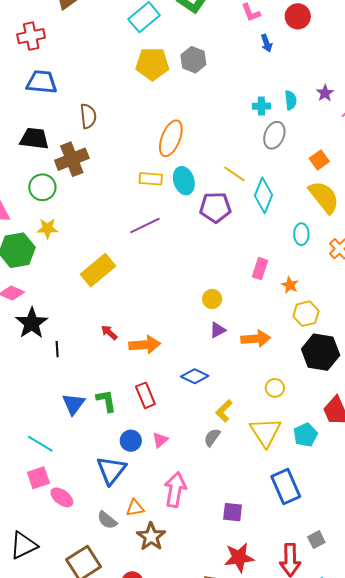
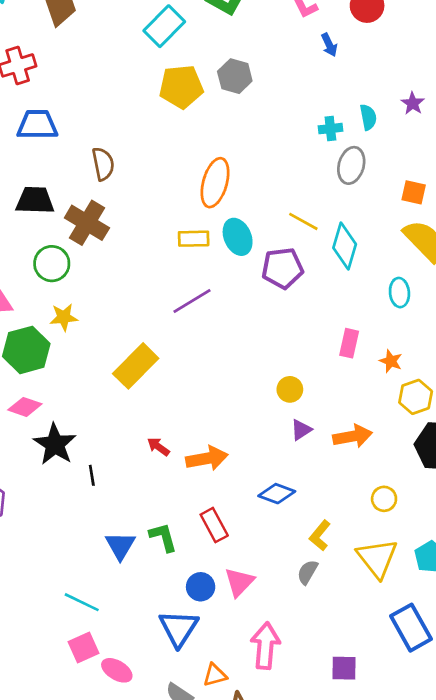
brown cross: (72, 159) -> (87, 223), turned -32
orange square: (319, 160) -> (414, 192), turned -36
pink triangle: (160, 440) -> (239, 582), size x1.4

